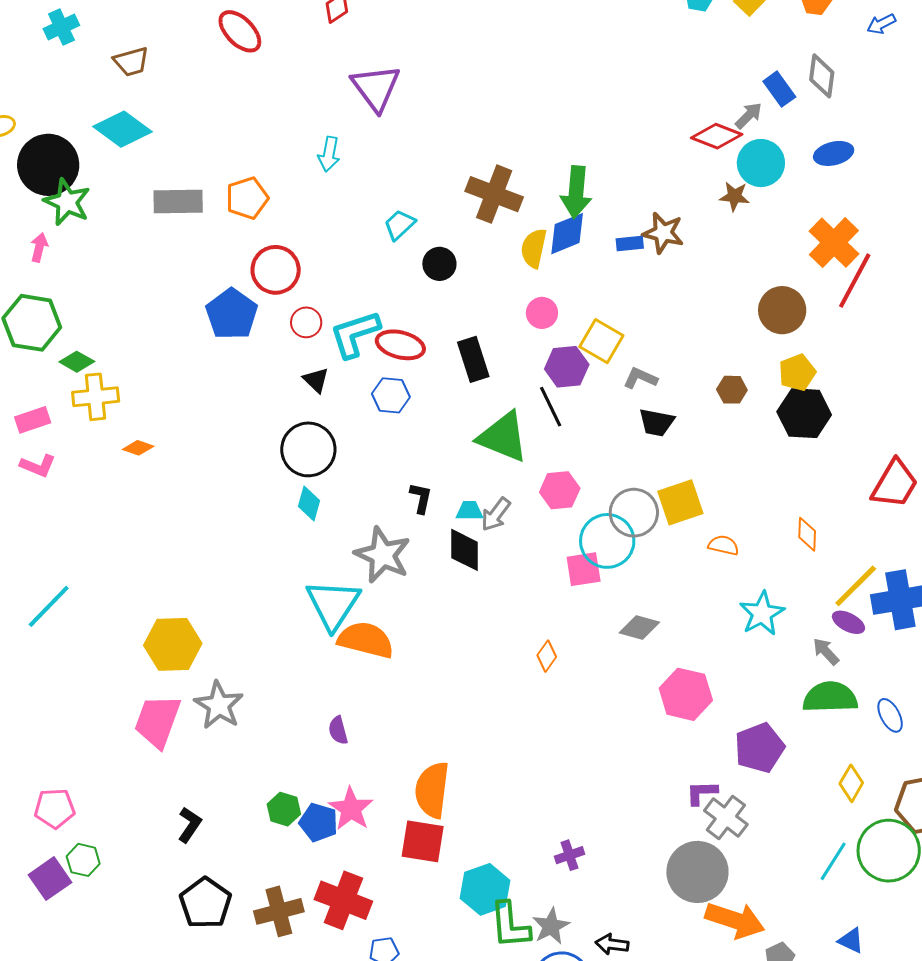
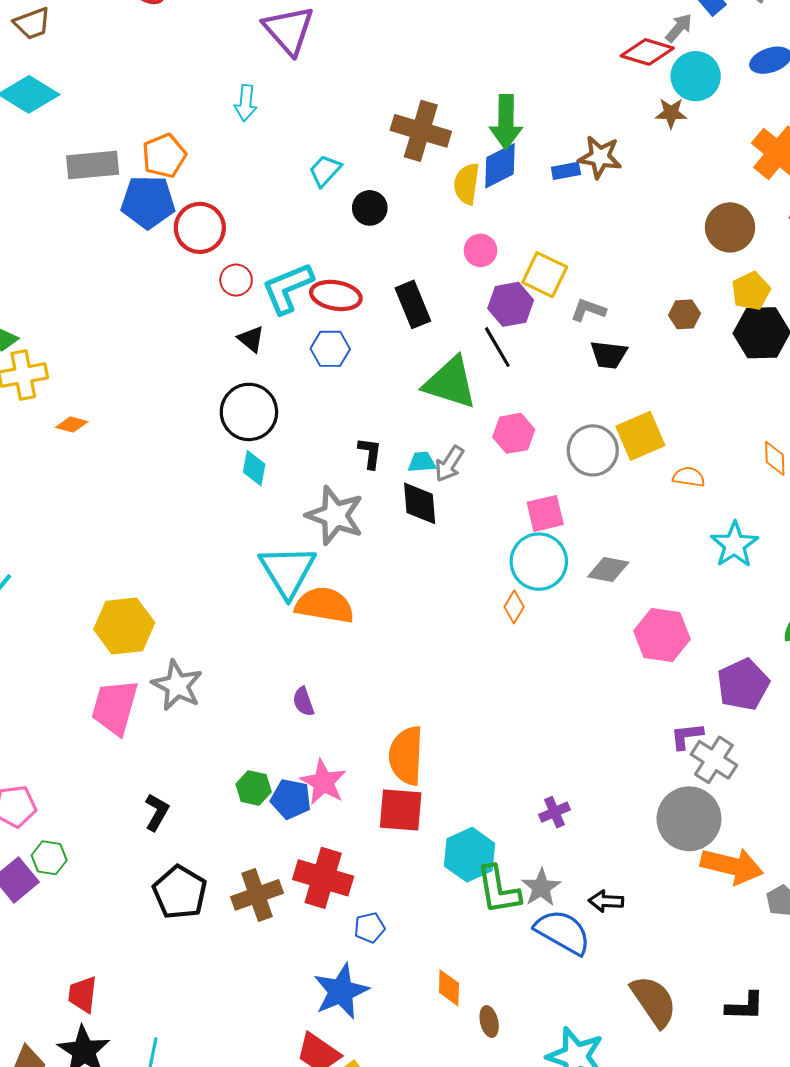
blue pentagon: (232, 314) -> (148, 202), moved, turned -30
cyan circle: (607, 541) -> (539, 562), moved

